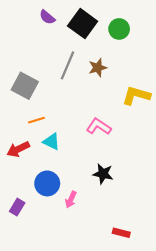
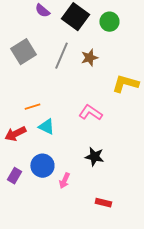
gray square: (25, 86) -> (23, 52), moved, turned 30
purple rectangle: (17, 207) -> (14, 176), moved
red rectangle: (121, 233) -> (103, 203), moved

